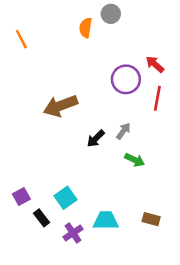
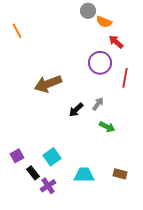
orange semicircle: (86, 28) -> (104, 22), moved, turned -77
red arrow: (155, 64) -> (116, 42), moved
purple cross: (73, 233) -> (48, 186), moved

